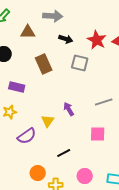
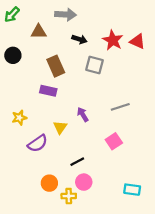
purple rectangle: (17, 87) -> (48, 91), moved
pink square: (98, 134) -> (114, 141), turned -35
pink circle: (85, 176) -> (84, 182), moved

